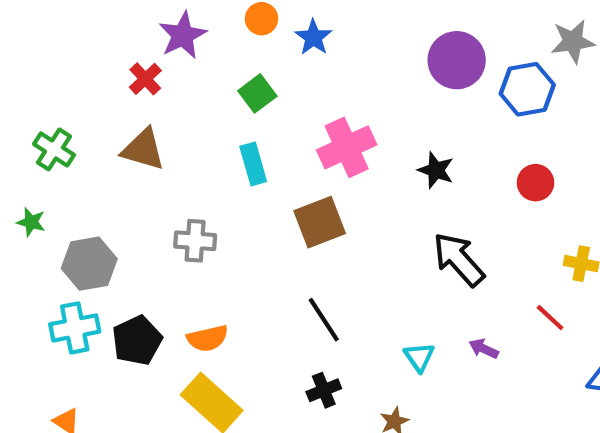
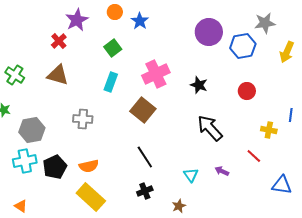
cyan rectangle: (253, 164) -> (111, 82), turned 36
brown square: (320, 222) -> (143, 110), turned -30

